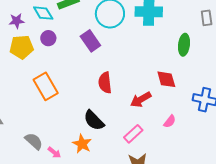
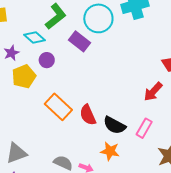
purple rectangle: (90, 41) -> (79, 41), moved
red semicircle: (105, 83) -> (88, 115), moved
pink rectangle: (133, 134) -> (144, 128), moved

